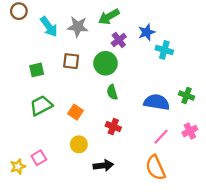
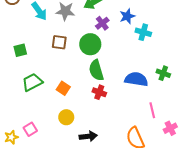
green square: (37, 70) -> (20, 50), moved
green semicircle: (112, 92) -> (96, 70), size x1.5
red cross: (113, 127) -> (99, 92), moved
pink cross: (190, 131) -> (170, 128), moved
pink line: (161, 137) -> (152, 110), moved, turned -56

